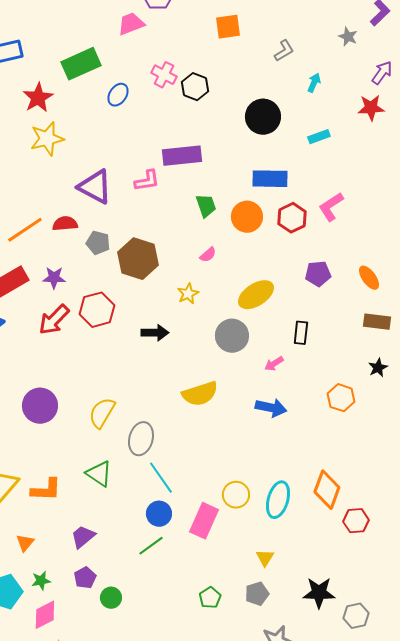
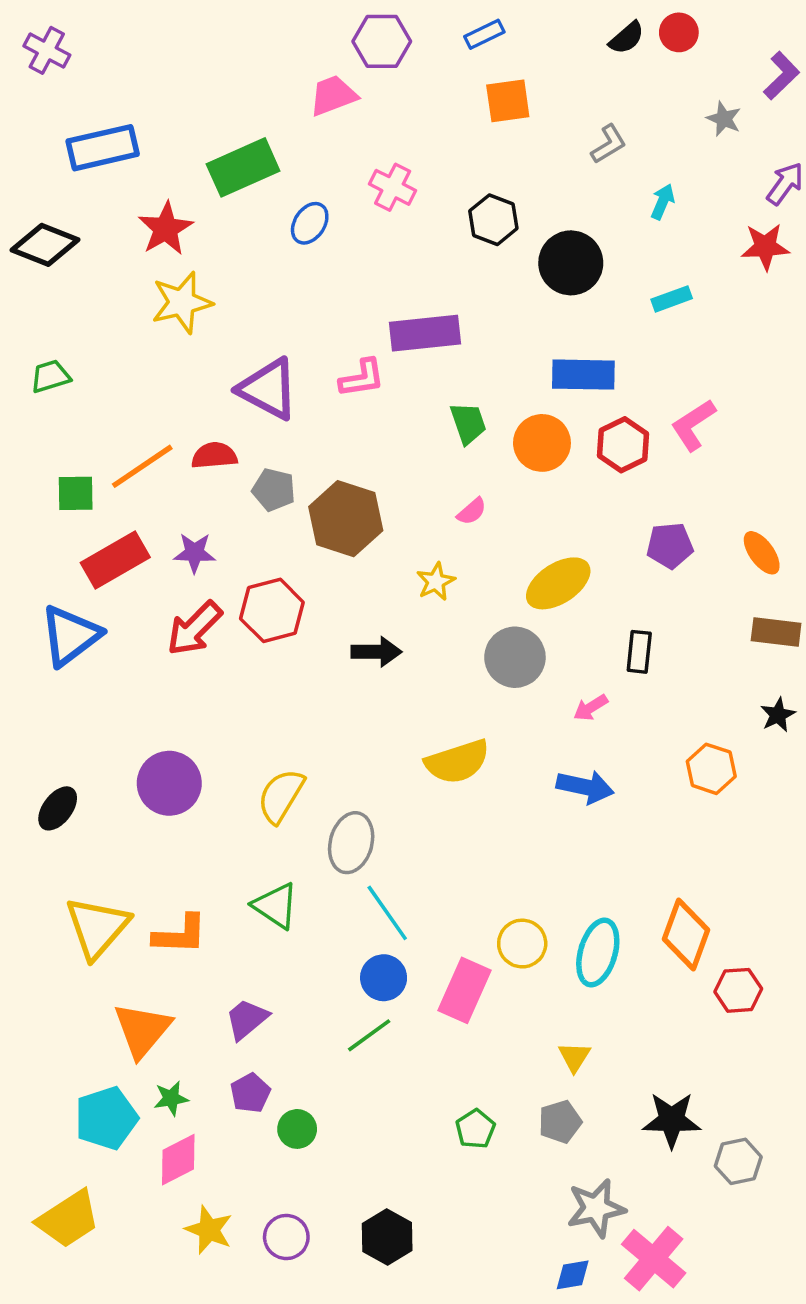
black hexagon: (195, 87) -> (493, 220), moved
orange triangle: (25, 543) -> (142, 1030), size x1.8

